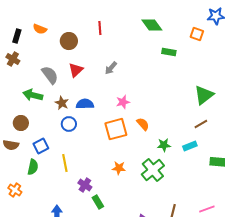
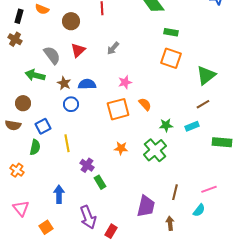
orange square: (197, 34) -> (171, 58), moved, size x1.5

